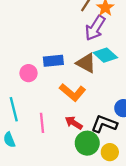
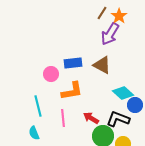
cyan diamond: (105, 55) -> (123, 93), moved
orange L-shape: (73, 92) -> (72, 91), moved, turned -50

